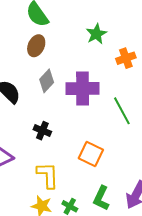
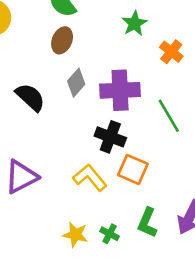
orange cross: (126, 58) -> (171, 52), turned -30
black cross: (42, 131) -> (110, 137), moved, size x1.4
yellow L-shape: (48, 175) -> (90, 178), moved, turned -36

